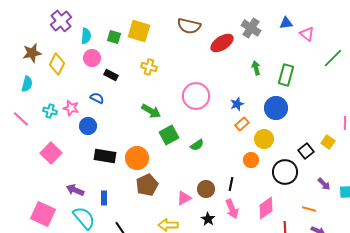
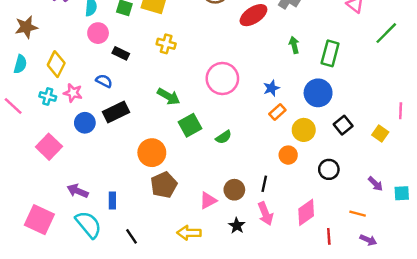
yellow diamond: (57, 64) -> (56, 64), moved
blue circle: (88, 126) -> (85, 123), moved
black square: (306, 151) -> (343, 125), moved
black rectangle: (105, 156) -> (116, 112), moved, turned -35
black circle: (285, 172) -> (329, 169), size x0.7

